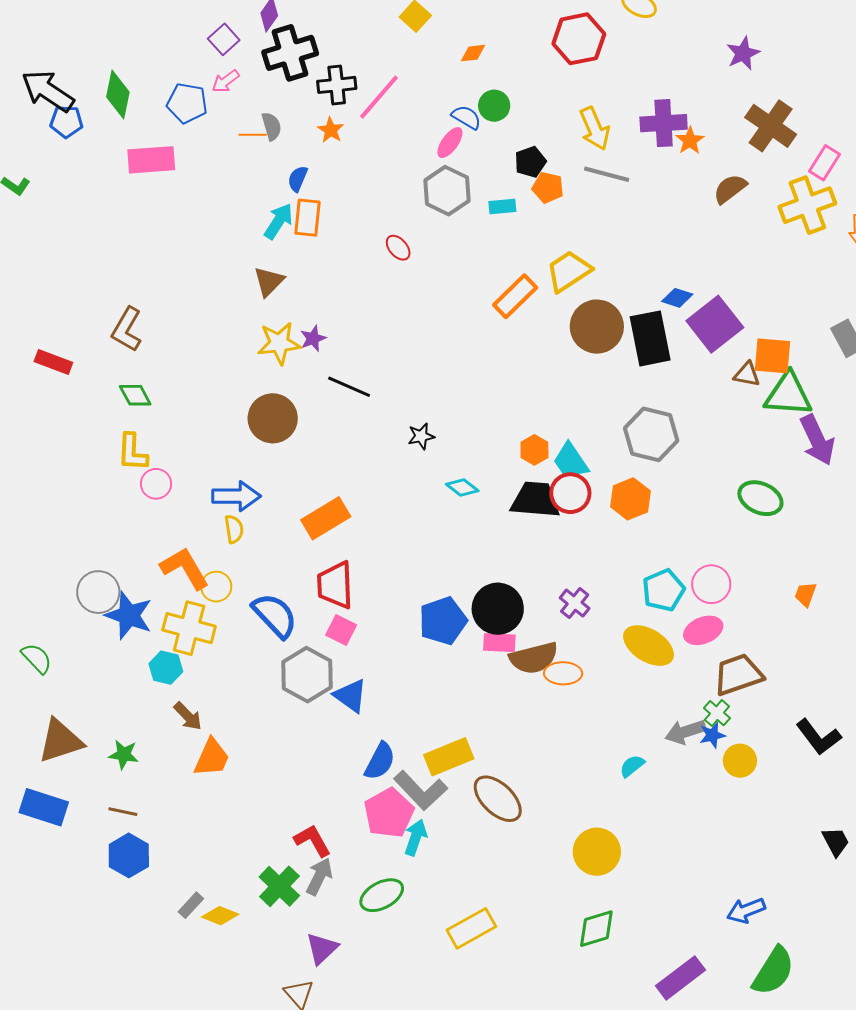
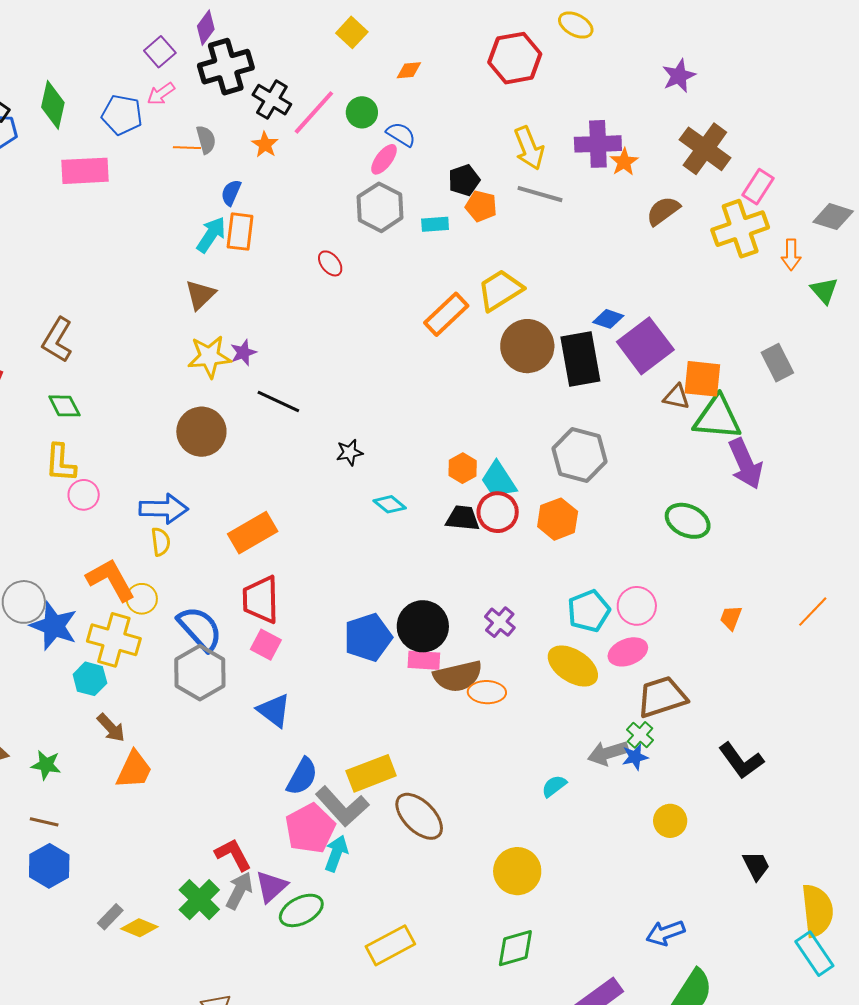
black cross: (337, 85) -> (272, 100), turned 36
green circle: (494, 106) -> (362, 112), moved
black trapezoid: (535, 500) -> (463, 518), size x0.7
gray hexagon: (307, 675) -> (200, 673), moved
yellow circle: (740, 761) -> (670, 821), moved
purple triangle: (322, 948) -> (271, 887), moved

